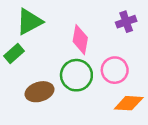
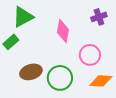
green circle: (76, 75) -> (60, 78), moved

